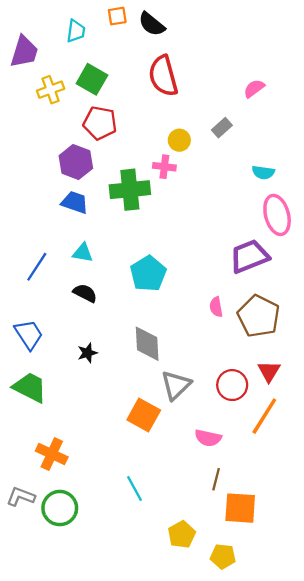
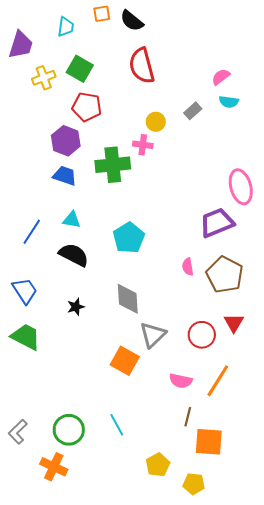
cyan semicircle: (263, 172) -> (229, 102), moved
black semicircle: (85, 293) -> (74, 255), size x1.4
orange line: (264, 416) -> (218, 381), moved
orange cross: (52, 454) -> (54, 467), moved
gray L-shape: (21, 497) -> (18, 432), turned -65
green circle: (60, 508) -> (69, 430), moved

